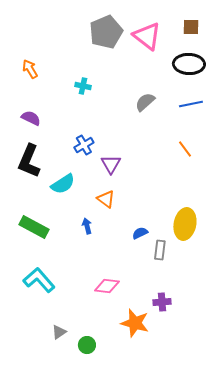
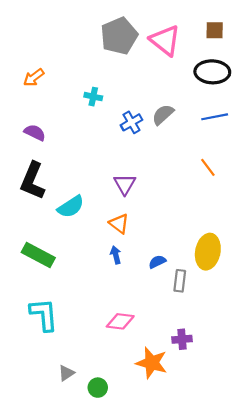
orange arrow: (30, 69) -> (34, 77), turned -96
blue cross: (84, 145) -> (131, 122), moved
blue arrow: (87, 226) -> (116, 255), moved
cyan L-shape: (39, 280) -> (44, 315), turned 36

